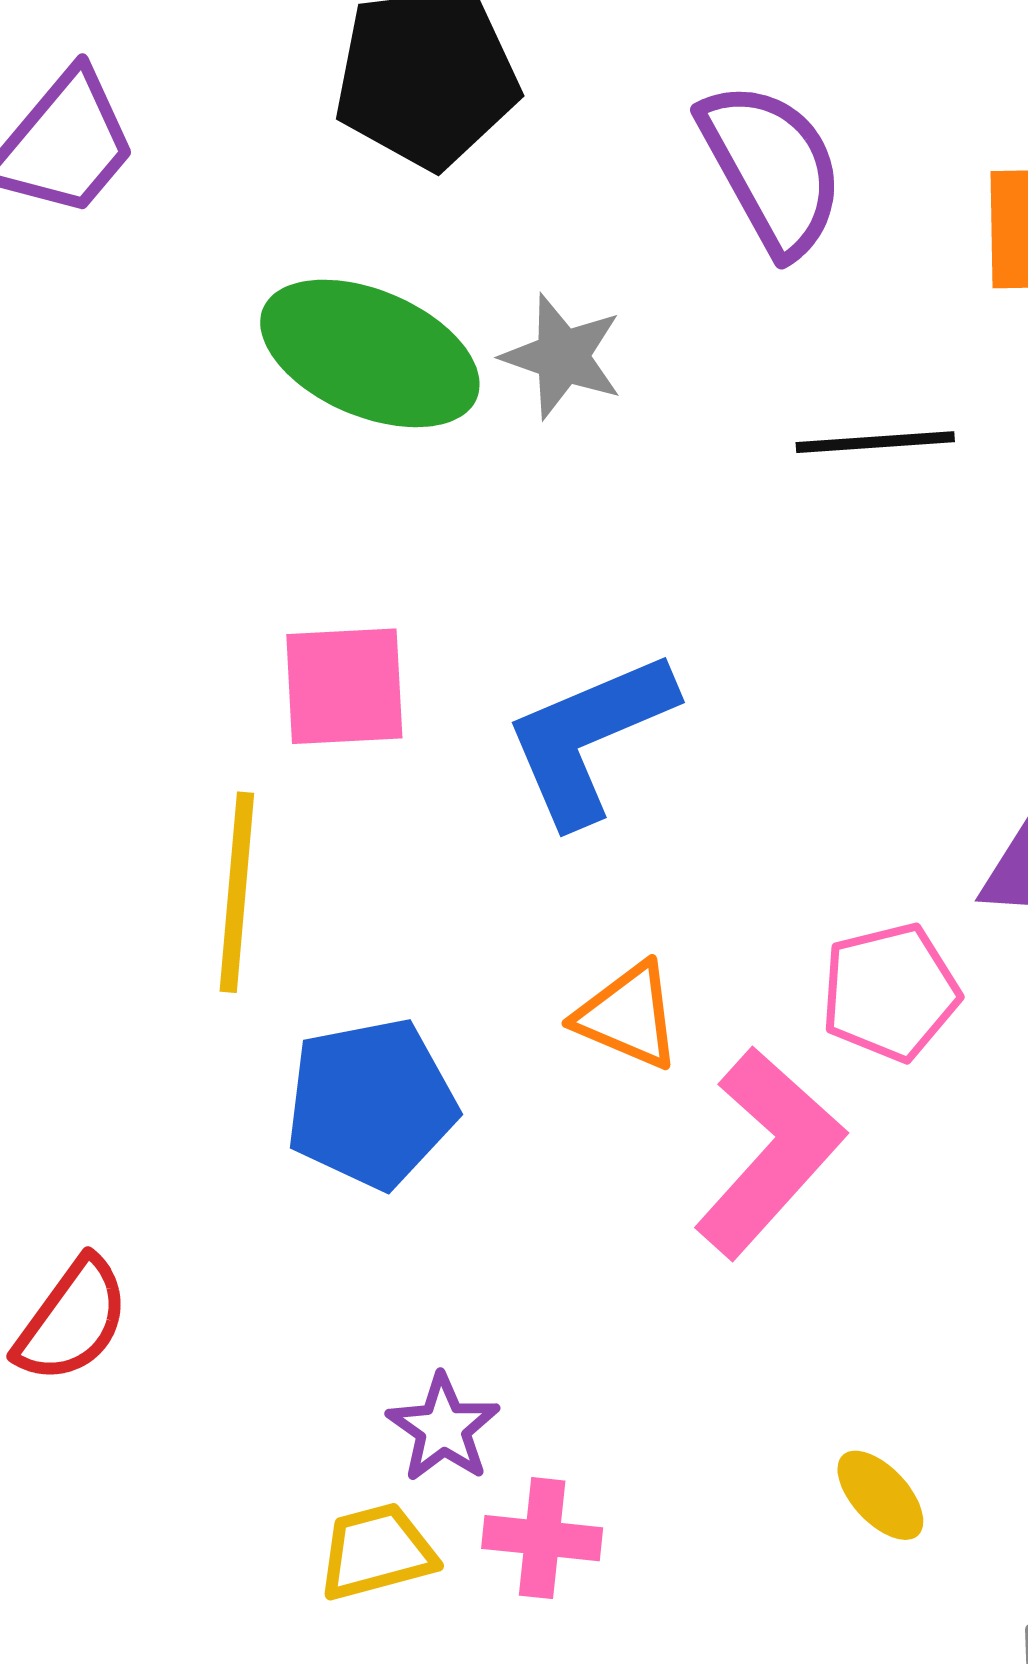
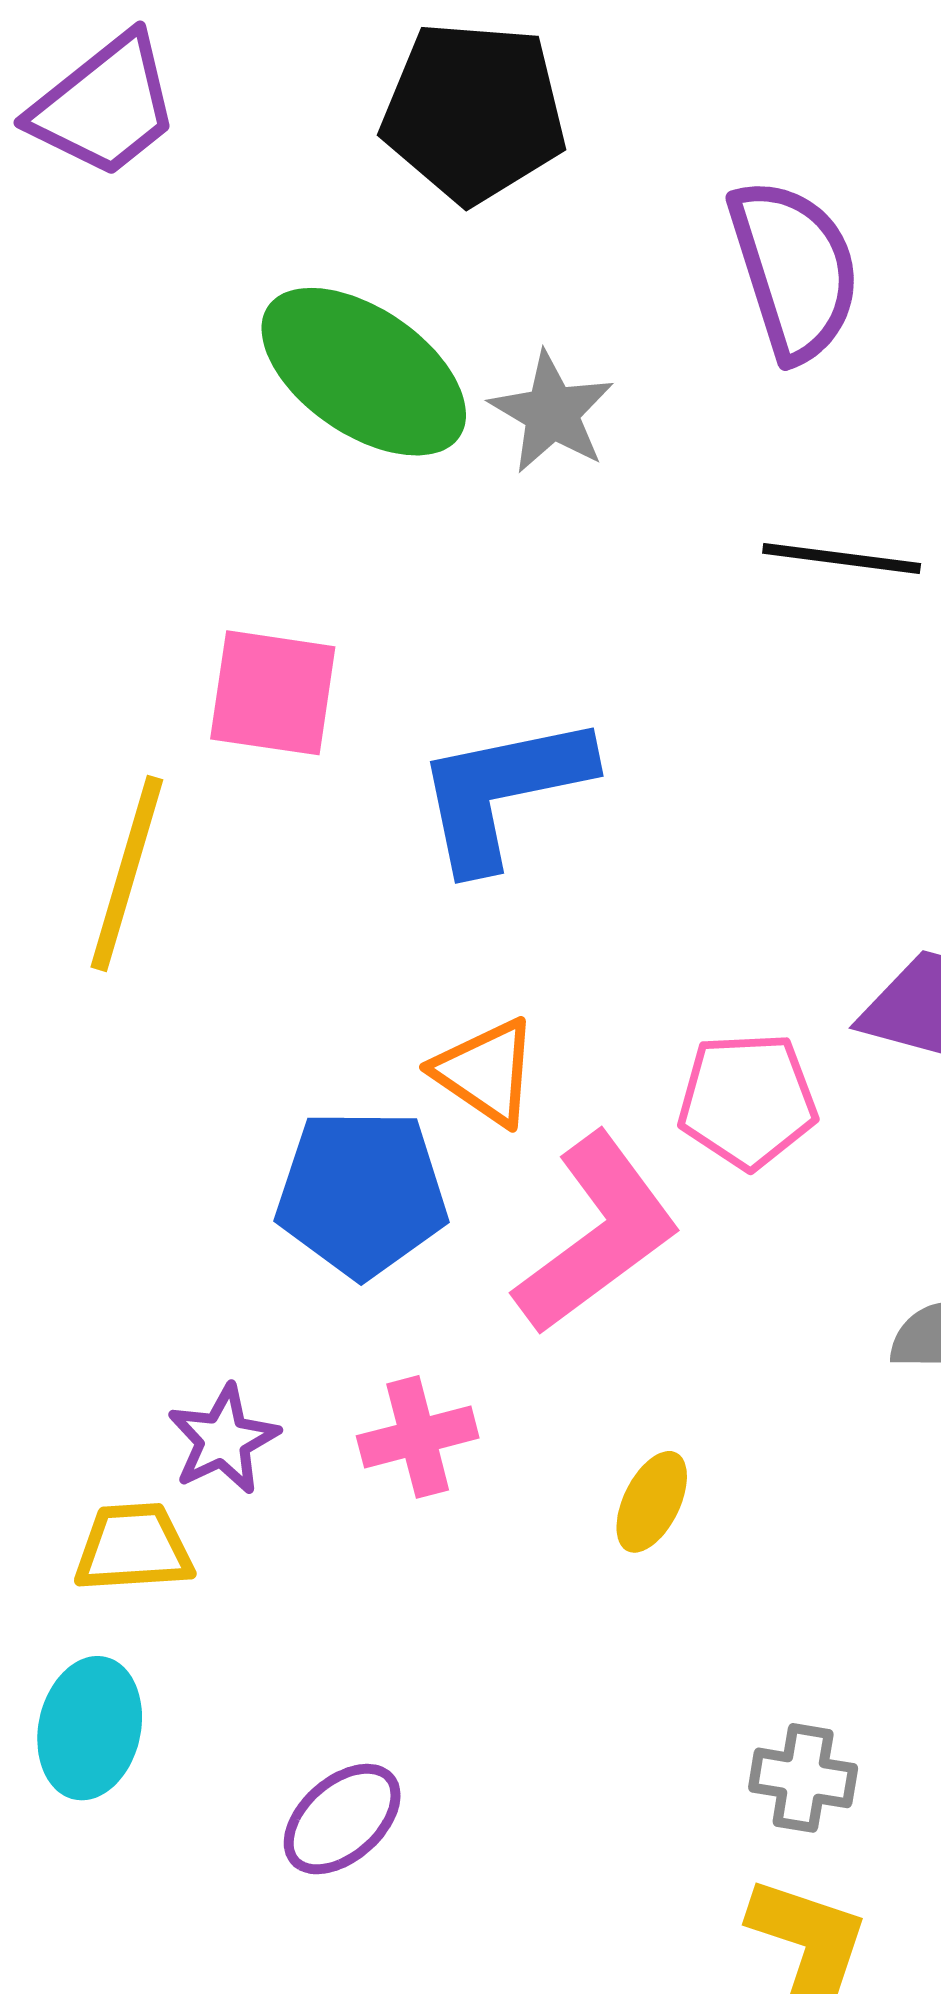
blue pentagon: (371, 1103) -> (362, 1193), moved
yellow ellipse: (880, 1495) -> (652, 1502), moved, turned 58
pink cross: (542, 1538) -> (418, 1437), moved, turned -32

